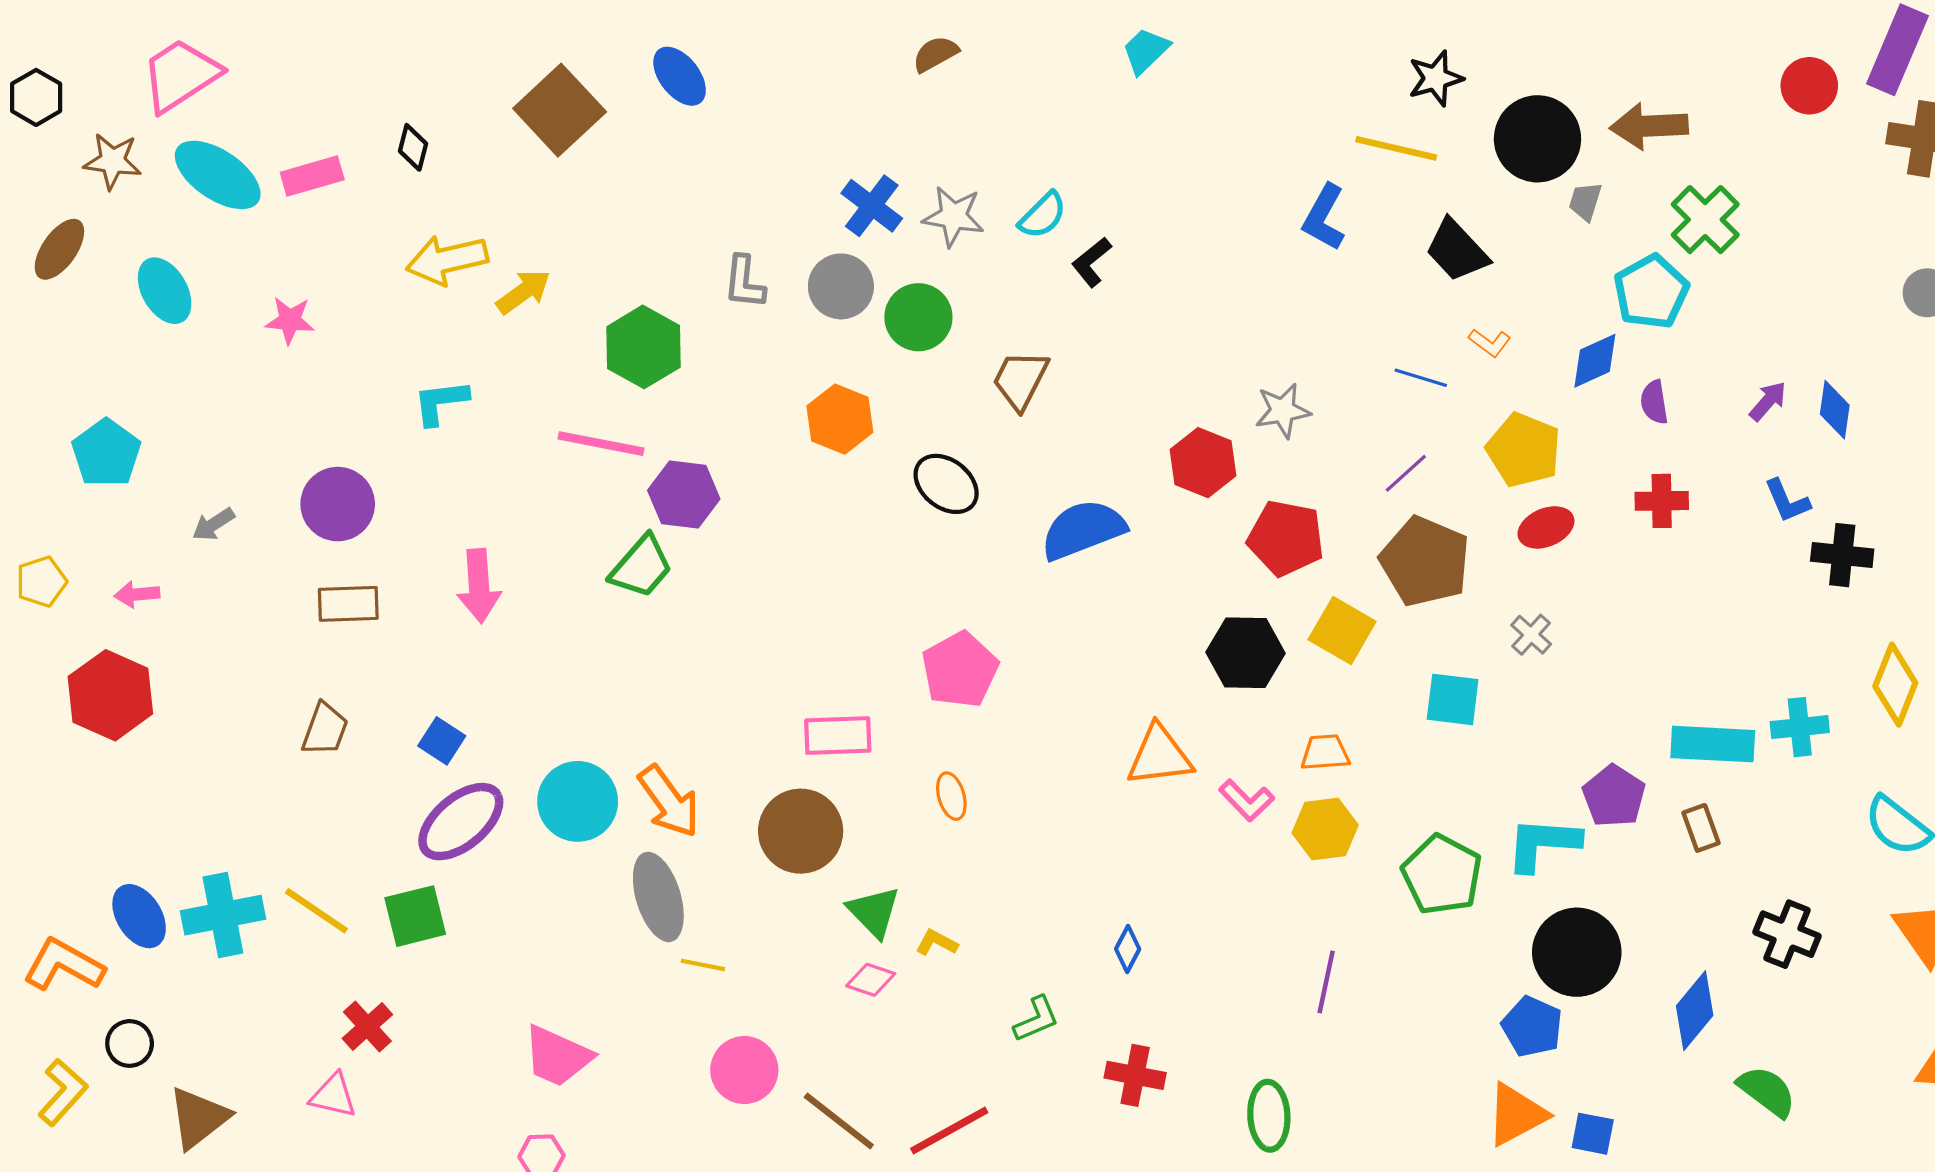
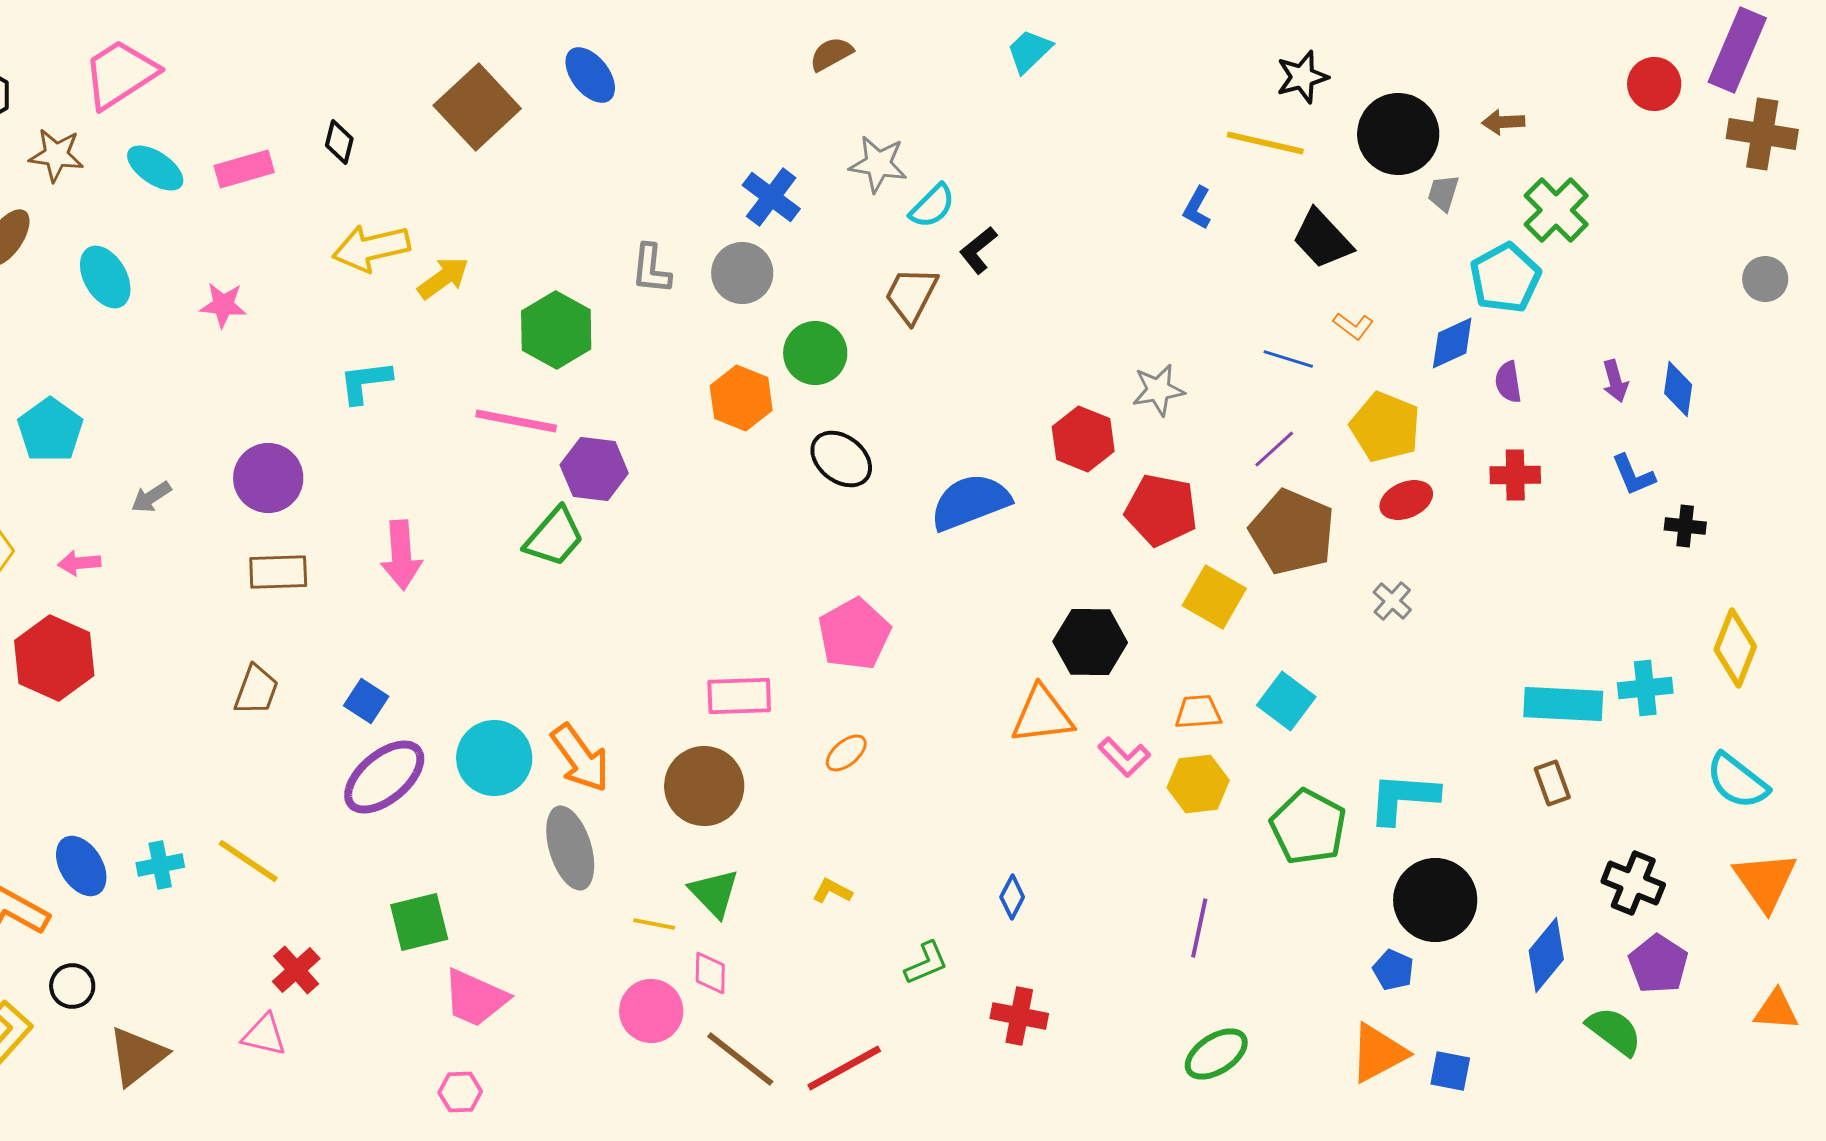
brown arrow: (1649, 126) -> (1503, 122), size x0.6
cyan ellipse: (218, 175) -> (155, 168), size x0.7
gray star: (953, 216) -> (878, 164), moved
blue L-shape: (1324, 217) -> (1197, 208), size x0.7
green circle: (918, 317) -> (815, 353), moved
brown trapezoid: (1020, 380) -> (911, 295), moved
purple arrow: (1768, 401) -> (1615, 381), turned 123
black cross: (1842, 555) -> (1685, 526), size x0.7
black hexagon: (1245, 653) -> (1090, 642), moved
cyan square: (1453, 699) -> (1286, 701), moved, turned 30
orange ellipse: (951, 796) -> (846, 753), turned 66
purple pentagon: (1614, 796) -> (1658, 964), moved
green triangle: (874, 912) -> (714, 893), moved
cyan cross: (223, 915) -> (160, 865), size x0.6
green square: (415, 916) -> (419, 922), moved
yellow line: (703, 965) -> (654, 924), moved
pink diamond: (871, 980) -> (710, 973), moved, turned 72
blue pentagon: (1532, 1026) -> (1393, 970), size x0.7
green ellipse: (1269, 1116) -> (1216, 1054), moved, turned 60

